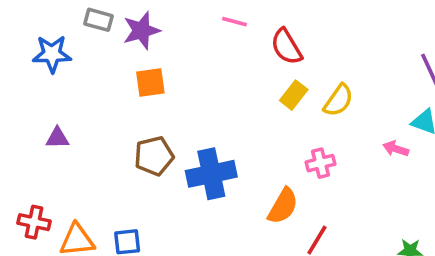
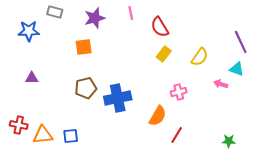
pink line: (235, 22) -> (131, 13), turned 64
purple star: (141, 31) -> (95, 18), moved
yellow semicircle: (338, 100) -> (200, 57), moved

